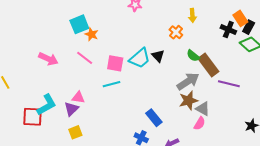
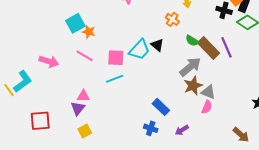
purple line: (229, 84) -> (226, 47), moved, turned 60
cyan L-shape: (47, 105) -> (23, 81), moved

